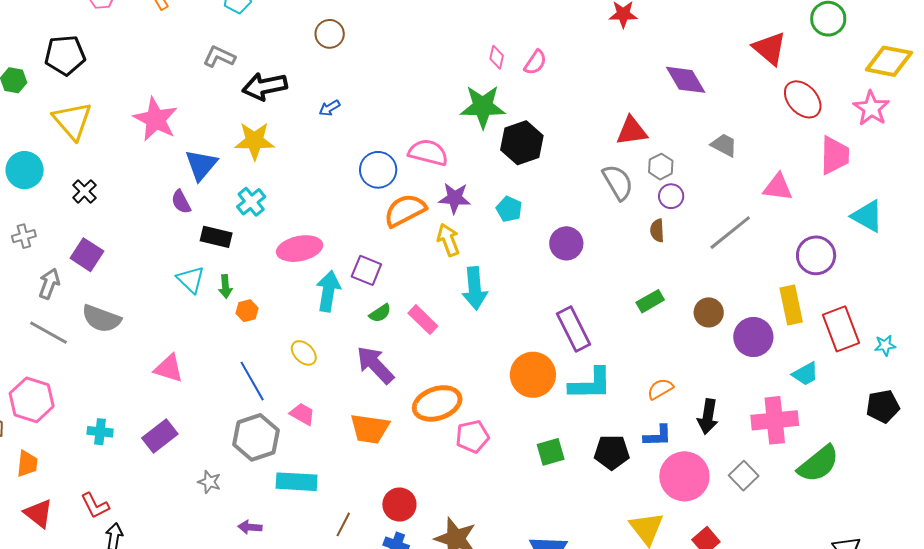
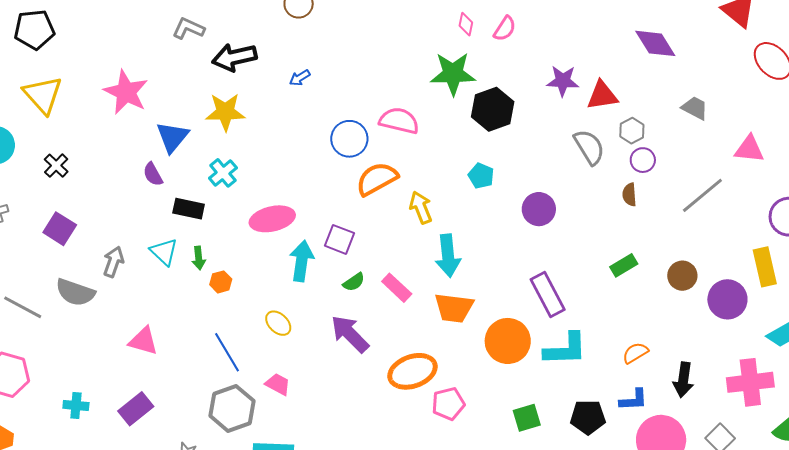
purple star: (455, 198) -> (563, 81), moved
gray arrow: (49, 284) -> (113, 262), moved
orange trapezoid: (370, 429) -> (454, 308), moved

